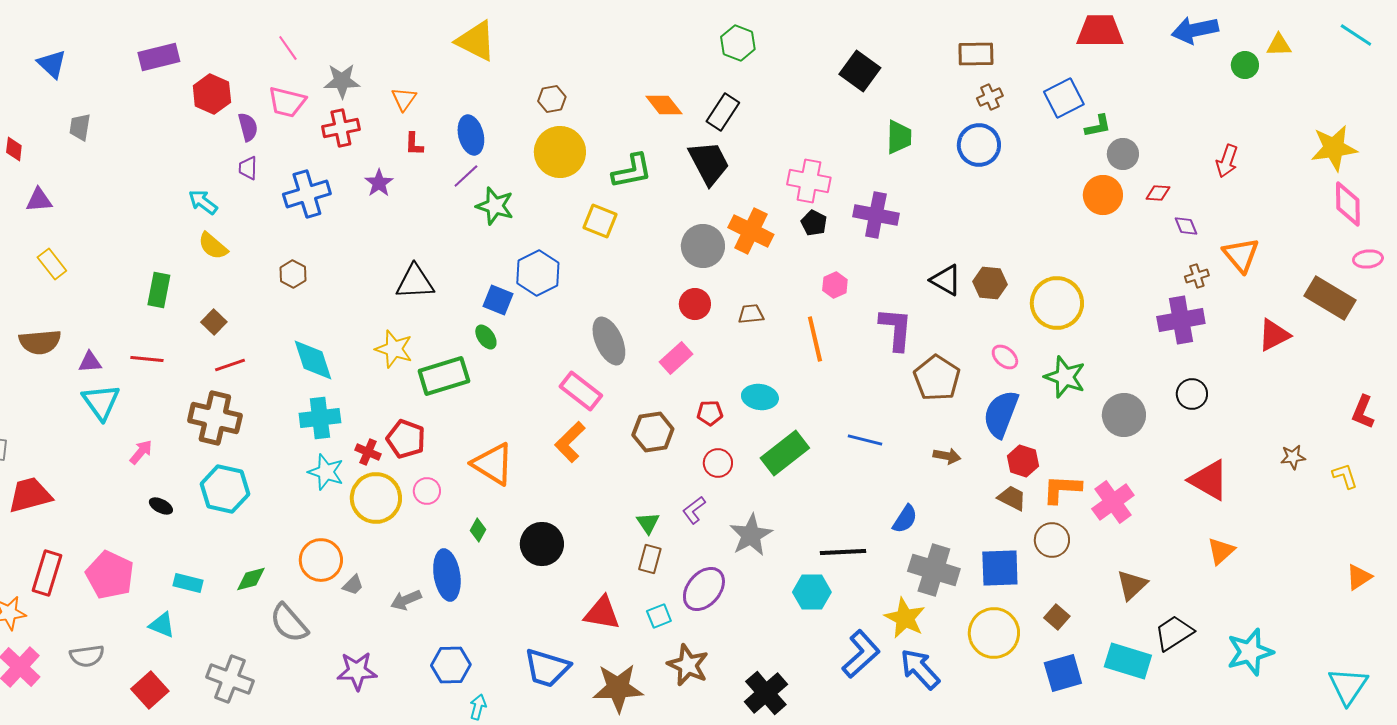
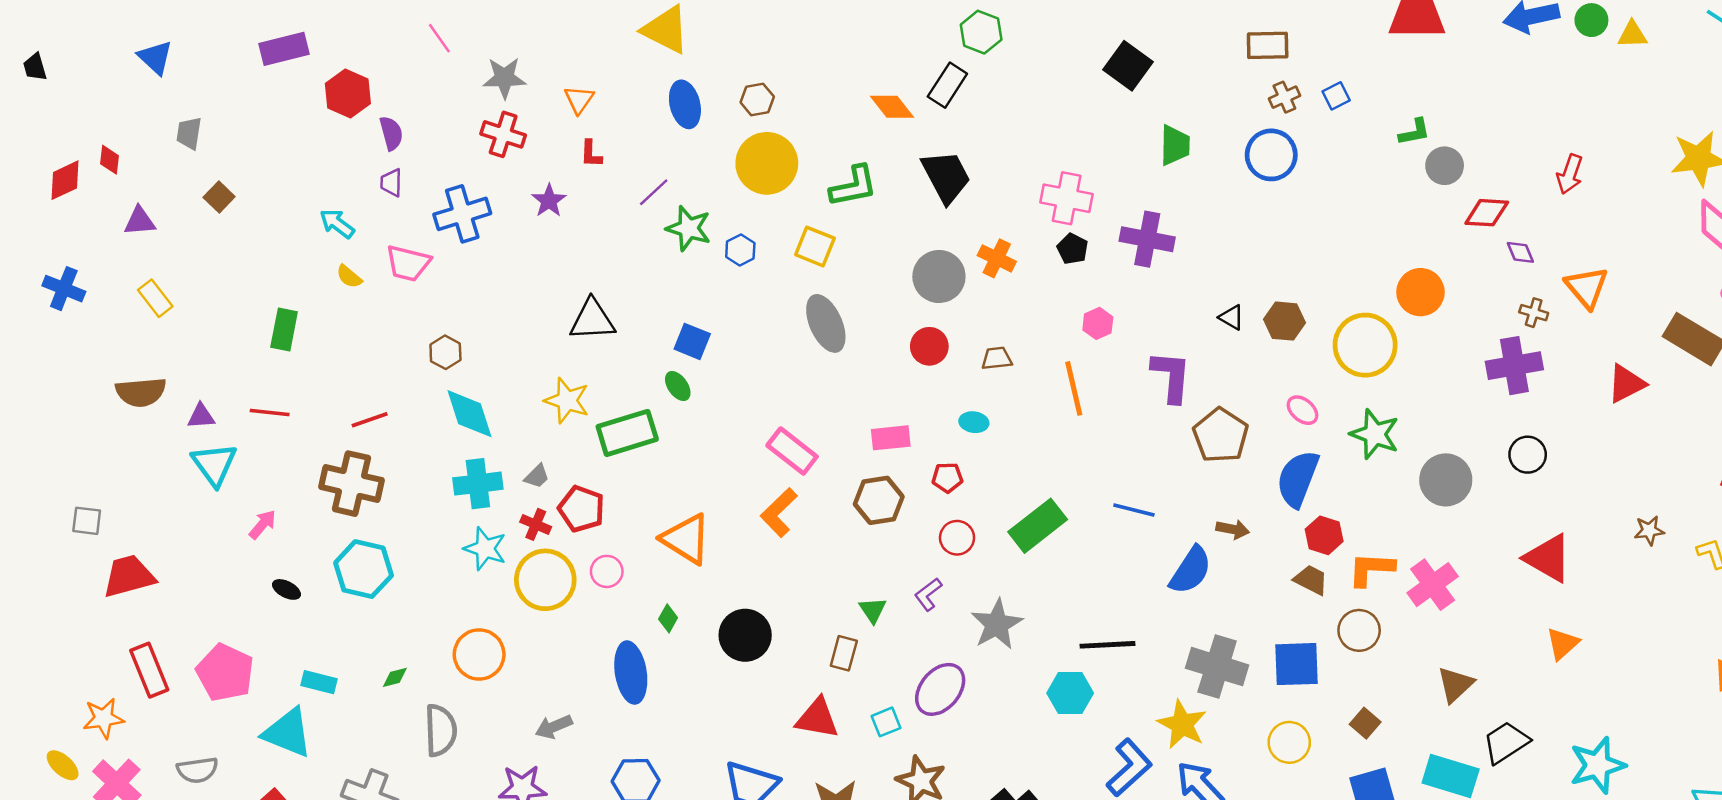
green circle: (1245, 65) -> (1591, 20), moved
blue square: (1064, 98) -> (1336, 96), moved, size x0.6
pink trapezoid: (287, 102) -> (408, 263), moved
black rectangle: (723, 112) -> (947, 85), moved
red cross: (341, 128) -> (503, 134), turned 30
blue ellipse: (471, 135) -> (685, 104), moved
red diamond: (1158, 193) -> (1487, 213), size x1.5
orange circle: (1103, 195) -> (1420, 292), moved
orange cross: (751, 231) -> (997, 258), size x0.7
yellow semicircle: (213, 246) -> (349, 276), size x0.7
blue hexagon: (538, 273) -> (740, 250), moved, size x0.6
brown hexagon: (293, 274) -> (445, 352), moved
brown cross: (1197, 276) -> (1534, 313), turned 35
black triangle: (946, 280) -> (1231, 317), size x0.7
brown square: (214, 322) -> (219, 197), moved
gray ellipse: (609, 341) -> (826, 323), moved
pink rectangle: (676, 358) -> (891, 438), moved, turned 36
cyan ellipse: (760, 397) -> (974, 422), moved, size x0.7
blue semicircle: (905, 519) -> (1191, 570), moved, size x1.4
brown rectangle: (650, 559) -> (844, 653), moved
red rectangle: (47, 573) -> (149, 670), turned -39
green diamond: (251, 579) -> (395, 677), size x0.7
gray trapezoid: (353, 585) -> (537, 476), moved
gray arrow: (406, 600) -> (554, 727), moved
gray semicircle: (289, 623) -> (441, 730), turned -141
cyan triangle: (162, 625) -> (288, 733), size x1.6
yellow circle: (994, 633) -> (1289, 742), size x0.7

